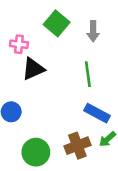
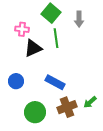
green line: (88, 74) -> (56, 38), moved
blue rectangle: (97, 113) -> (55, 82), moved

